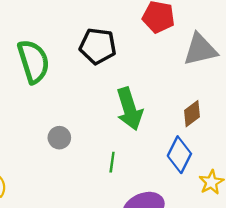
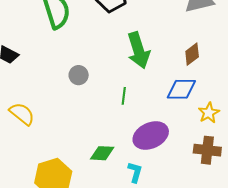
blue diamond: (179, 155) -> (181, 89), turned 64

